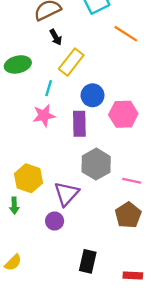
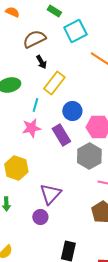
purple rectangle: (79, 124) -> (61, 135), turned -30
gray hexagon: (96, 164) -> (89, 156), moved
yellow hexagon: (28, 178) -> (16, 168), moved

